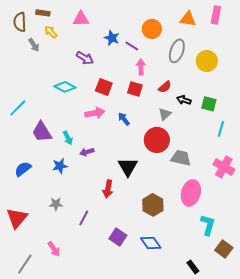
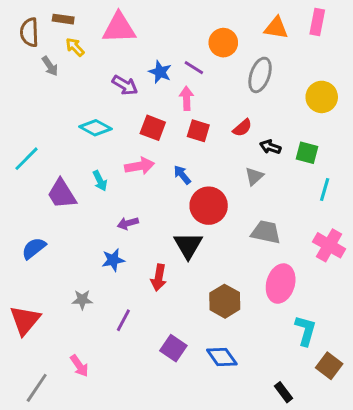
pink triangle: (81, 19) -> (119, 28), size x1.4
blue star: (112, 38) -> (160, 72), moved
yellow circle: (207, 61) -> (322, 97), moved
pink arrow: (141, 67) -> (187, 98), moved
gray triangle: (165, 114) -> (254, 176), moved
cyan arrow: (68, 138) -> (100, 181), moved
red circle: (157, 140) -> (209, 206), moved
blue star: (60, 166) -> (113, 260), moved

